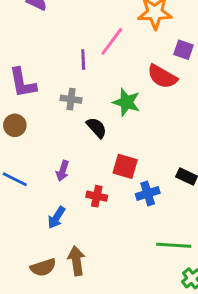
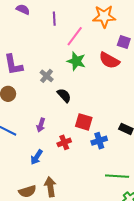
purple line: (83, 60) -> (54, 19), moved
gray cross: (71, 99) -> (47, 76), turned 32
green star: (126, 102) -> (76, 61), moved
red cross: (97, 196) -> (64, 142), turned -32

